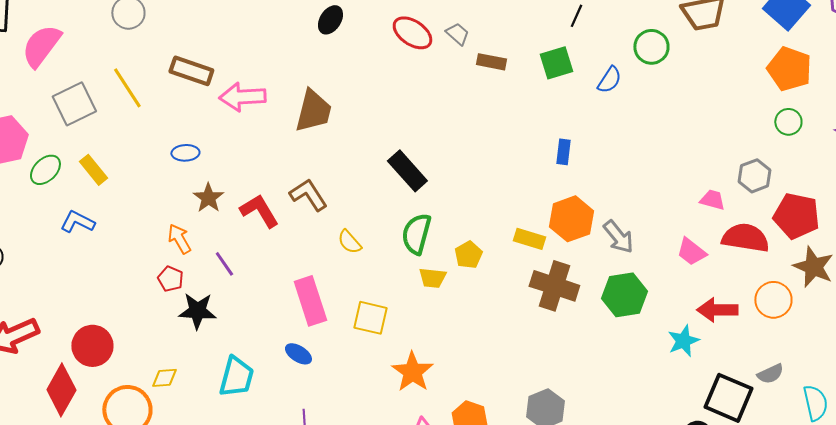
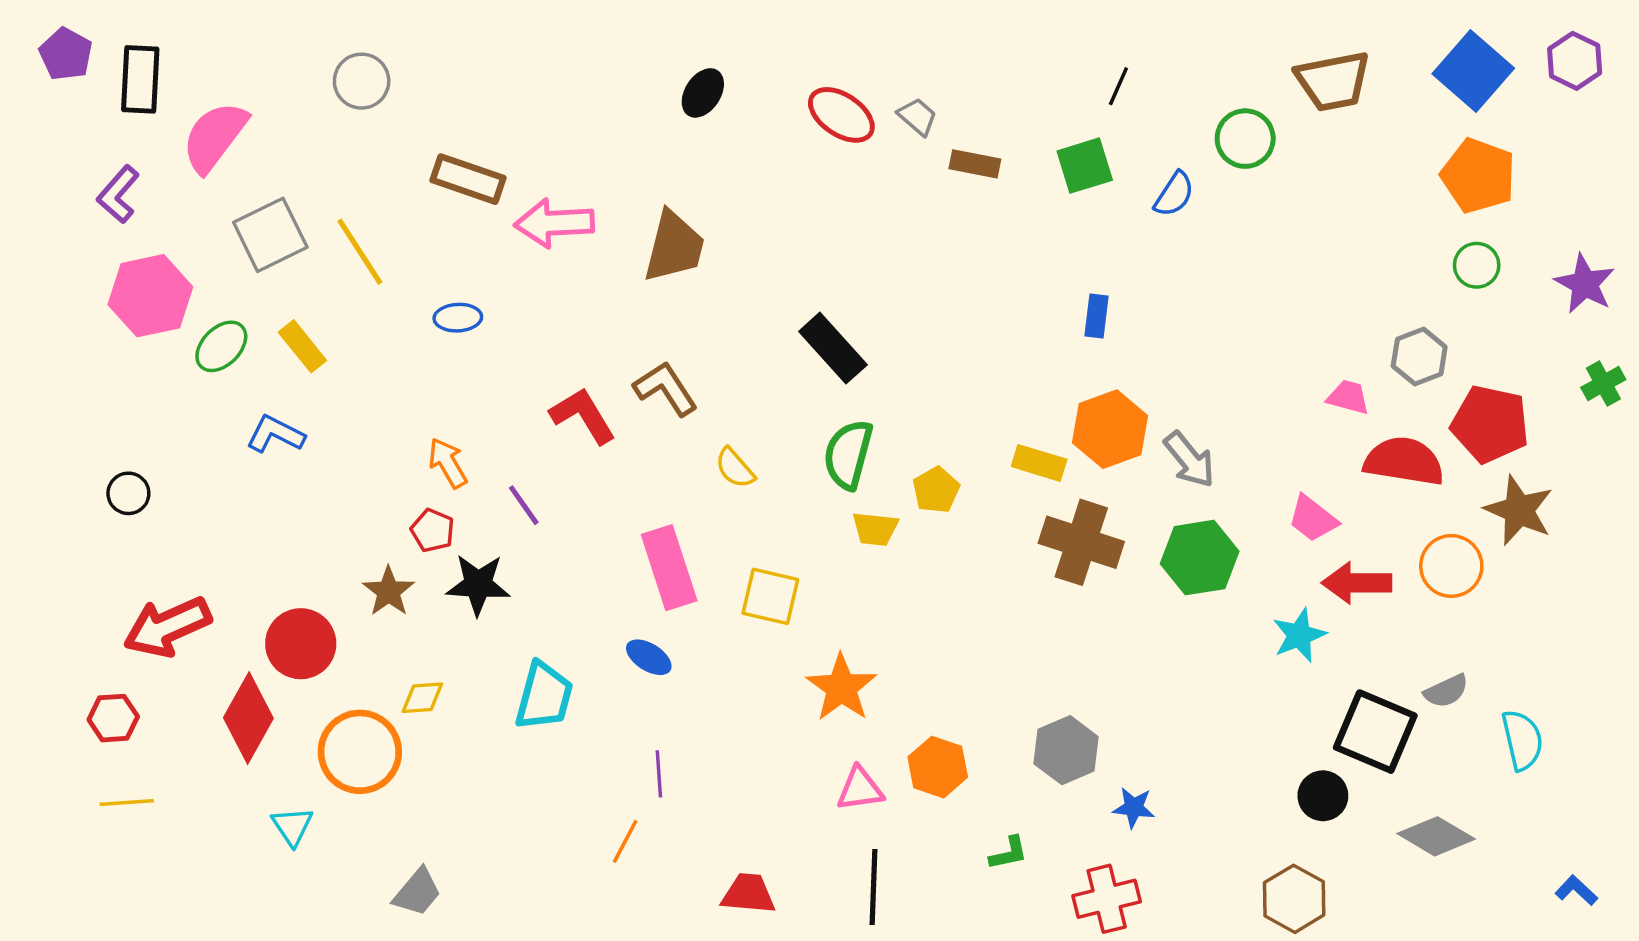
yellow line: (127, 88) -> (360, 252), moved
brown star: (208, 198) -> (389, 591), moved
pink trapezoid: (691, 252) -> (1313, 519), moved

